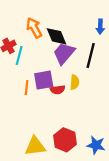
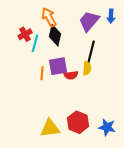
black diamond: (56, 36) -> (55, 35), moved, turned 35
purple trapezoid: (64, 53) -> (89, 21), moved
black line: (91, 56) -> (91, 52), moved

